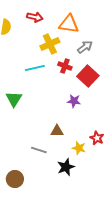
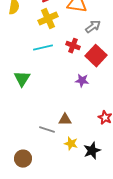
yellow cross: (50, 44) -> (48, 19), moved
brown triangle: (57, 131) -> (65, 120), moved
yellow star: (79, 148) -> (71, 144), moved
black star: (66, 167) -> (92, 151), moved

